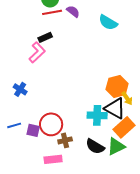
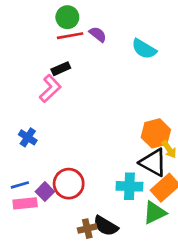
cyan cross: (97, 115) -> (129, 186), moved
purple square: (33, 130) -> (45, 192), turned 32
brown cross: (65, 140) -> (87, 229), moved
black semicircle: (95, 146) -> (106, 226), moved
pink rectangle: (53, 159) -> (25, 203), moved

